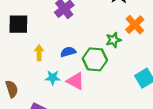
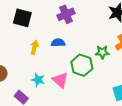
blue semicircle: (68, 52) -> (58, 43), moved
cyan star: (53, 78) -> (38, 80), moved

